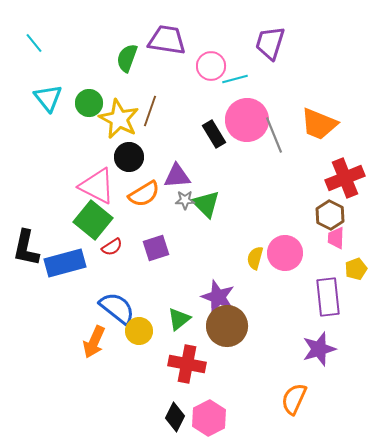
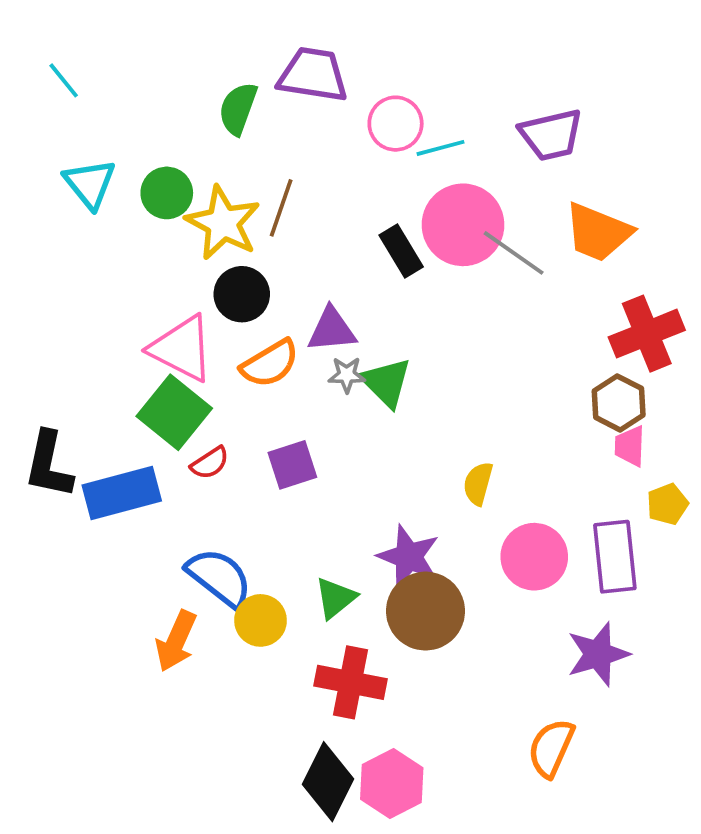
purple trapezoid: (270, 43) -> (551, 135), moved, turned -120
gray line: (274, 135) -> (514, 253), turned -33
pink circle: (285, 253) -> (534, 557), moved
black diamond: (175, 417) -> (328, 782), size x1.4

